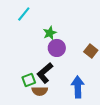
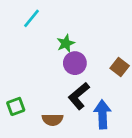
black L-shape: (45, 73) -> (79, 96), moved
green square: (29, 80) -> (16, 106), moved

